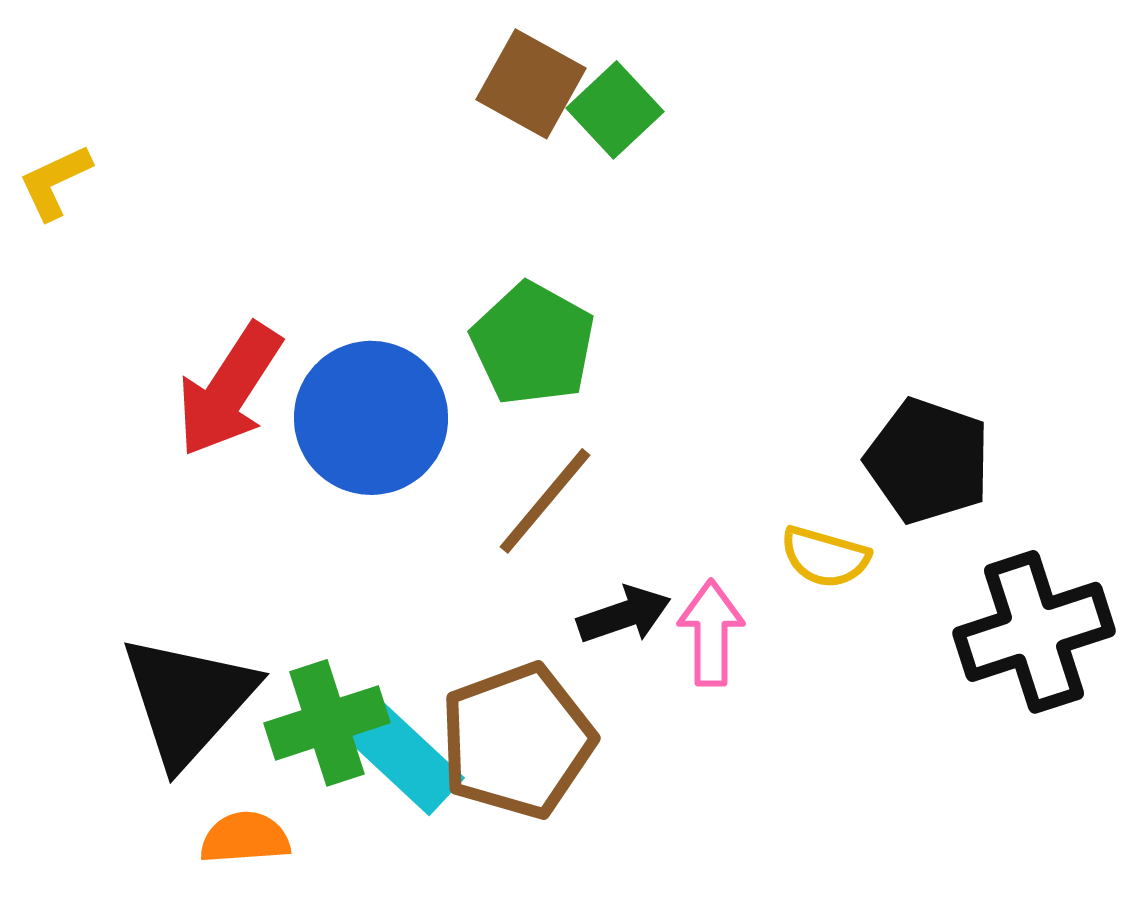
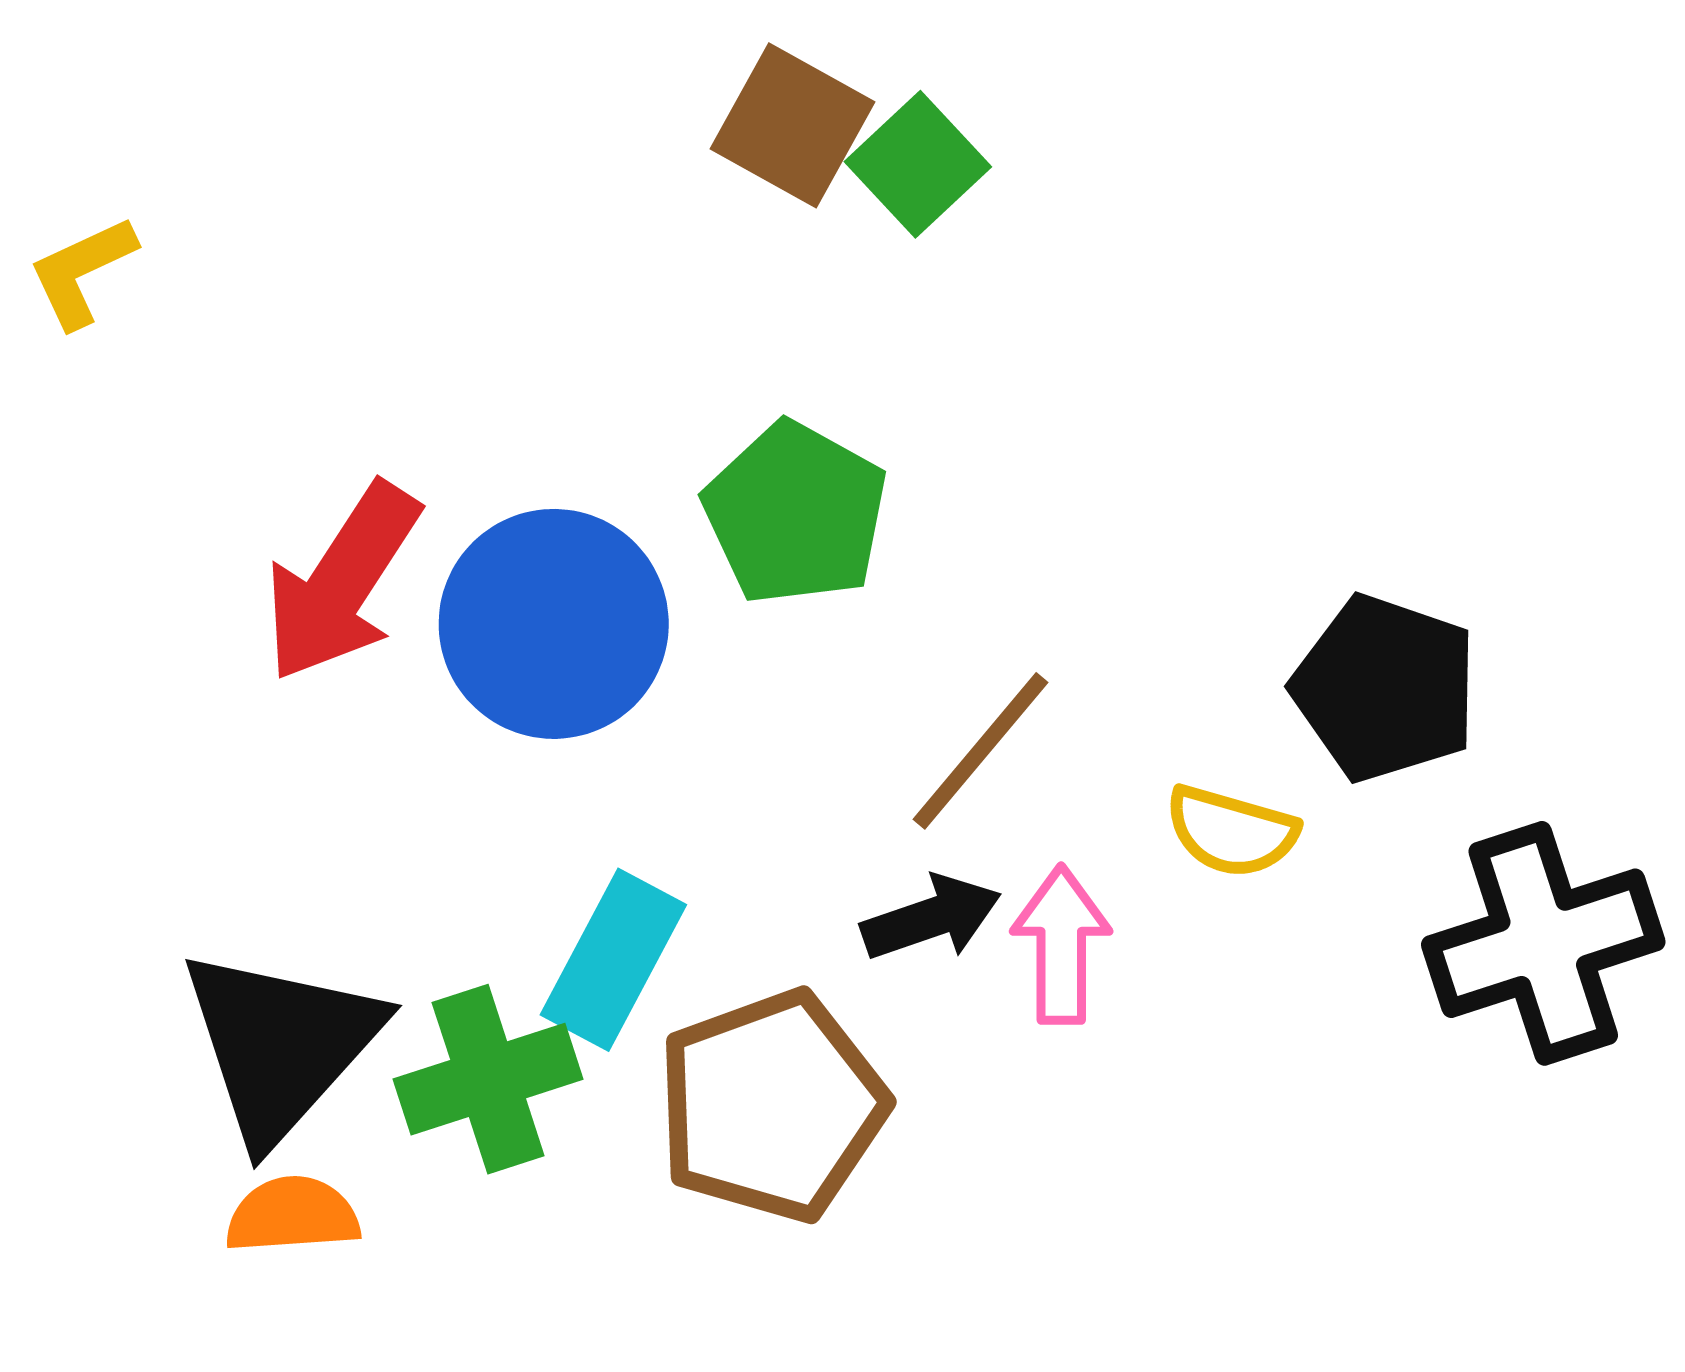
brown line: (545, 501) -> (981, 751), moved
cyan rectangle: (406, 759) -> (613, 960), moved, turned 75
orange semicircle: (245, 838) -> (292, 1215), moved

